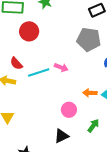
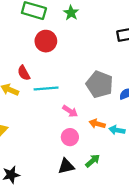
gray pentagon: (89, 40) -> (100, 84), moved
pink arrow: (61, 67) -> (70, 111), moved
black triangle: (61, 136) -> (66, 166), moved

